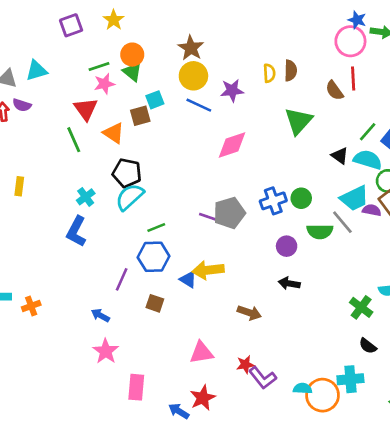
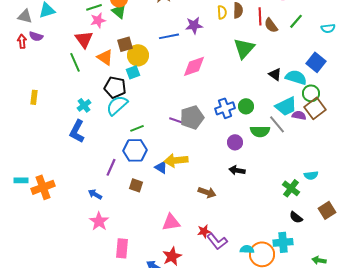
yellow circle: (193, 76) -> (138, 55), moved
red line: (353, 78) -> (260, 16), moved
cyan square: (155, 100) -> (133, 72), moved
blue line: (199, 105) -> (169, 36), turned -36
green line: (368, 132) -> (296, 21), moved
orange cross: (31, 306) -> (43, 187), size x1.6

